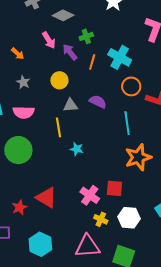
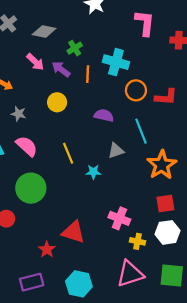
gray triangle: (70, 105) -> (116, 151), moved
pink semicircle: (24, 112) -> (27, 146), turned -125
red square: (114, 188) -> (165, 204), moved

